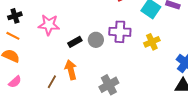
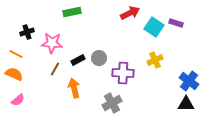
black cross: (15, 16) -> (27, 32), moved
purple cross: (120, 32) -> (123, 73), moved
brown line: (52, 82) -> (55, 69), moved

